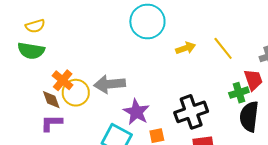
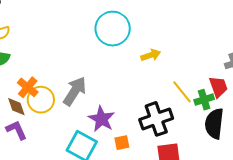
yellow line: (223, 48) -> (182, 92), moved
gray arrow: (110, 84) -> (75, 91), turned 128
purple L-shape: (51, 123) -> (16, 130), turned 65

